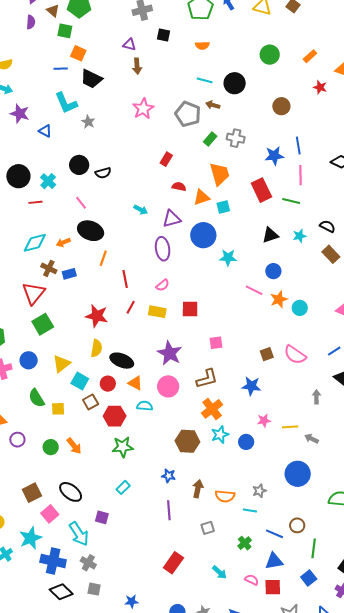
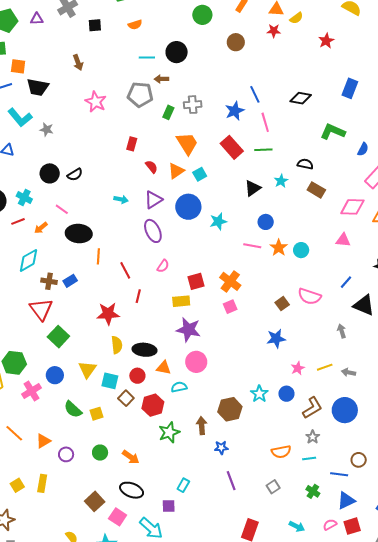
purple triangle: (129, 45) -> (37, 19), moved
red star: (320, 87) -> (274, 31), moved
brown circle: (281, 106) -> (236, 42), moved
red semicircle: (179, 187) -> (152, 167), turned 56
orange arrow: (63, 242) -> (41, 228), moved
yellow rectangle: (157, 312) -> (181, 301), moved
brown L-shape: (207, 379) -> (312, 408), moved
orange cross: (212, 409) -> (230, 281), moved
orange arrow: (74, 446) -> (131, 457), moved
cyan rectangle: (123, 487) -> (183, 485), moved
brown arrow: (198, 489) -> (202, 426), moved
pink semicircle: (252, 580) -> (330, 525), turned -40

